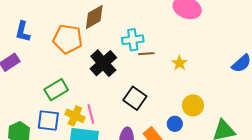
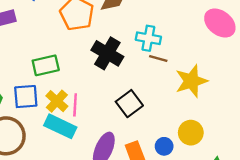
black cross: (103, 63) -> (107, 53), turned -36
yellow star: (179, 63) -> (191, 81), size x1.8
blue square: (48, 120) -> (26, 97), turned -30

